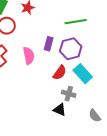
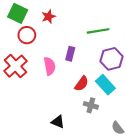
purple hexagon: (71, 49) -> (112, 59), moved
black triangle: (60, 110) -> (58, 122), moved

